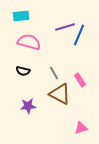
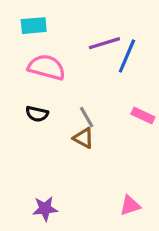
pink rectangle: (80, 80) -> (143, 116), moved, turned -32
brown triangle: (60, 94) -> (84, 138), moved, size x0.6
purple star: (28, 106) -> (45, 209), moved

